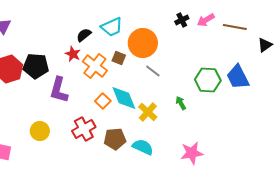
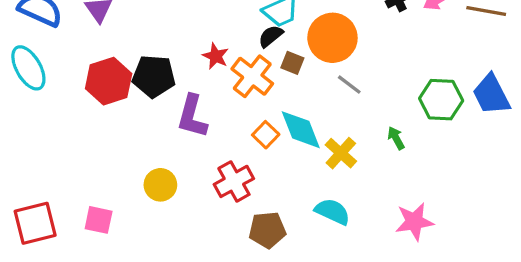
black semicircle: (84, 35) -> (271, 36), moved
brown pentagon: (115, 139) -> (267, 230), moved

